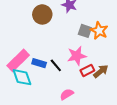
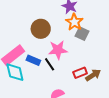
brown circle: (42, 14) -> (41, 29), moved
orange star: (99, 31) -> (74, 22), moved
pink star: (77, 56) -> (58, 50), moved

